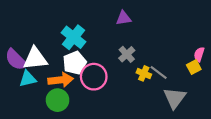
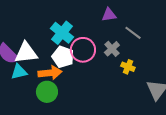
white pentagon: (75, 63) -> (63, 57), turned -30
gray line: (159, 72) -> (133, 33), moved
pink circle: (94, 77) -> (83, 50), moved

